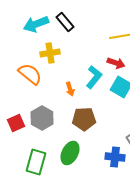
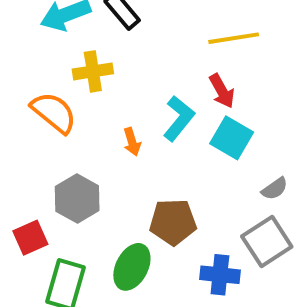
red arrow: (116, 63) -> (222, 91), turned 42
brown pentagon: (84, 119) -> (173, 222), moved
red square: (16, 123) -> (30, 238), moved

